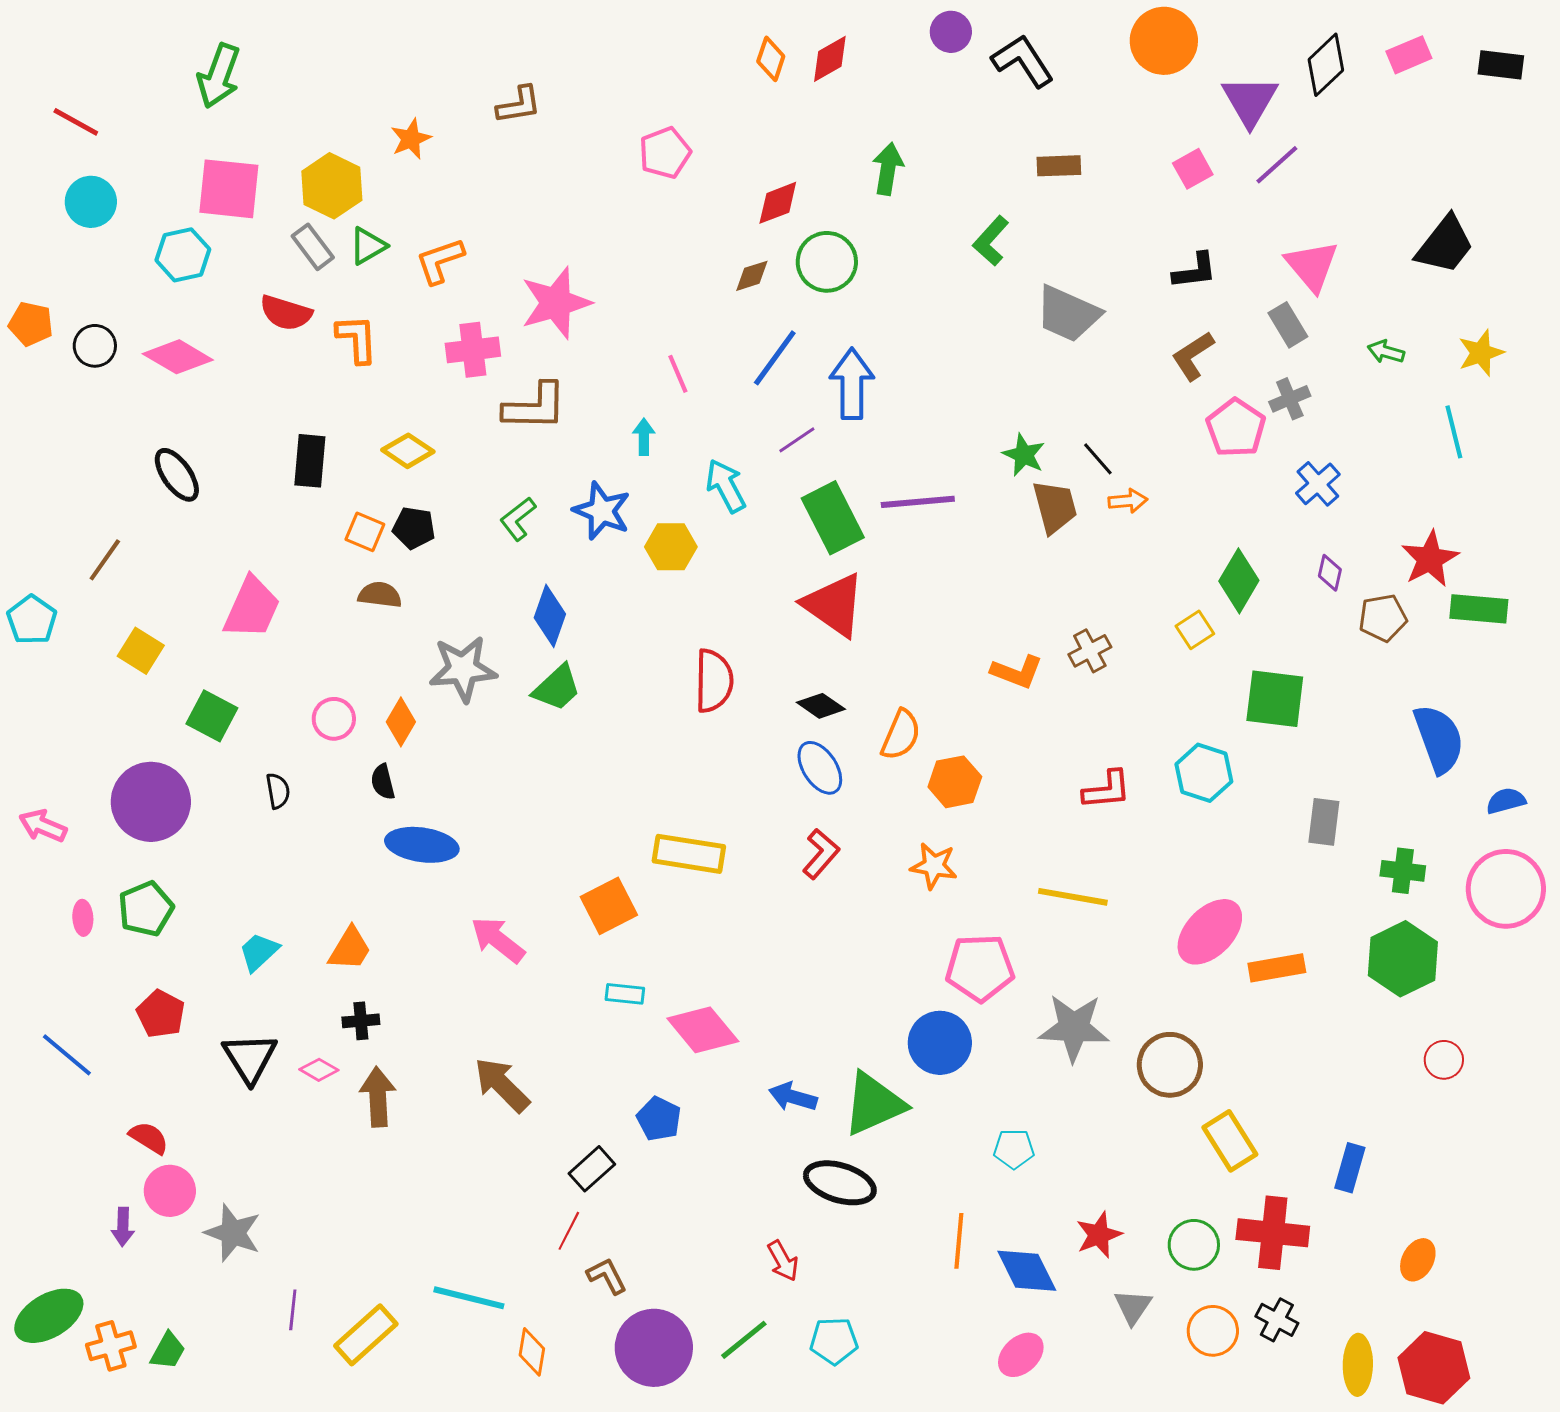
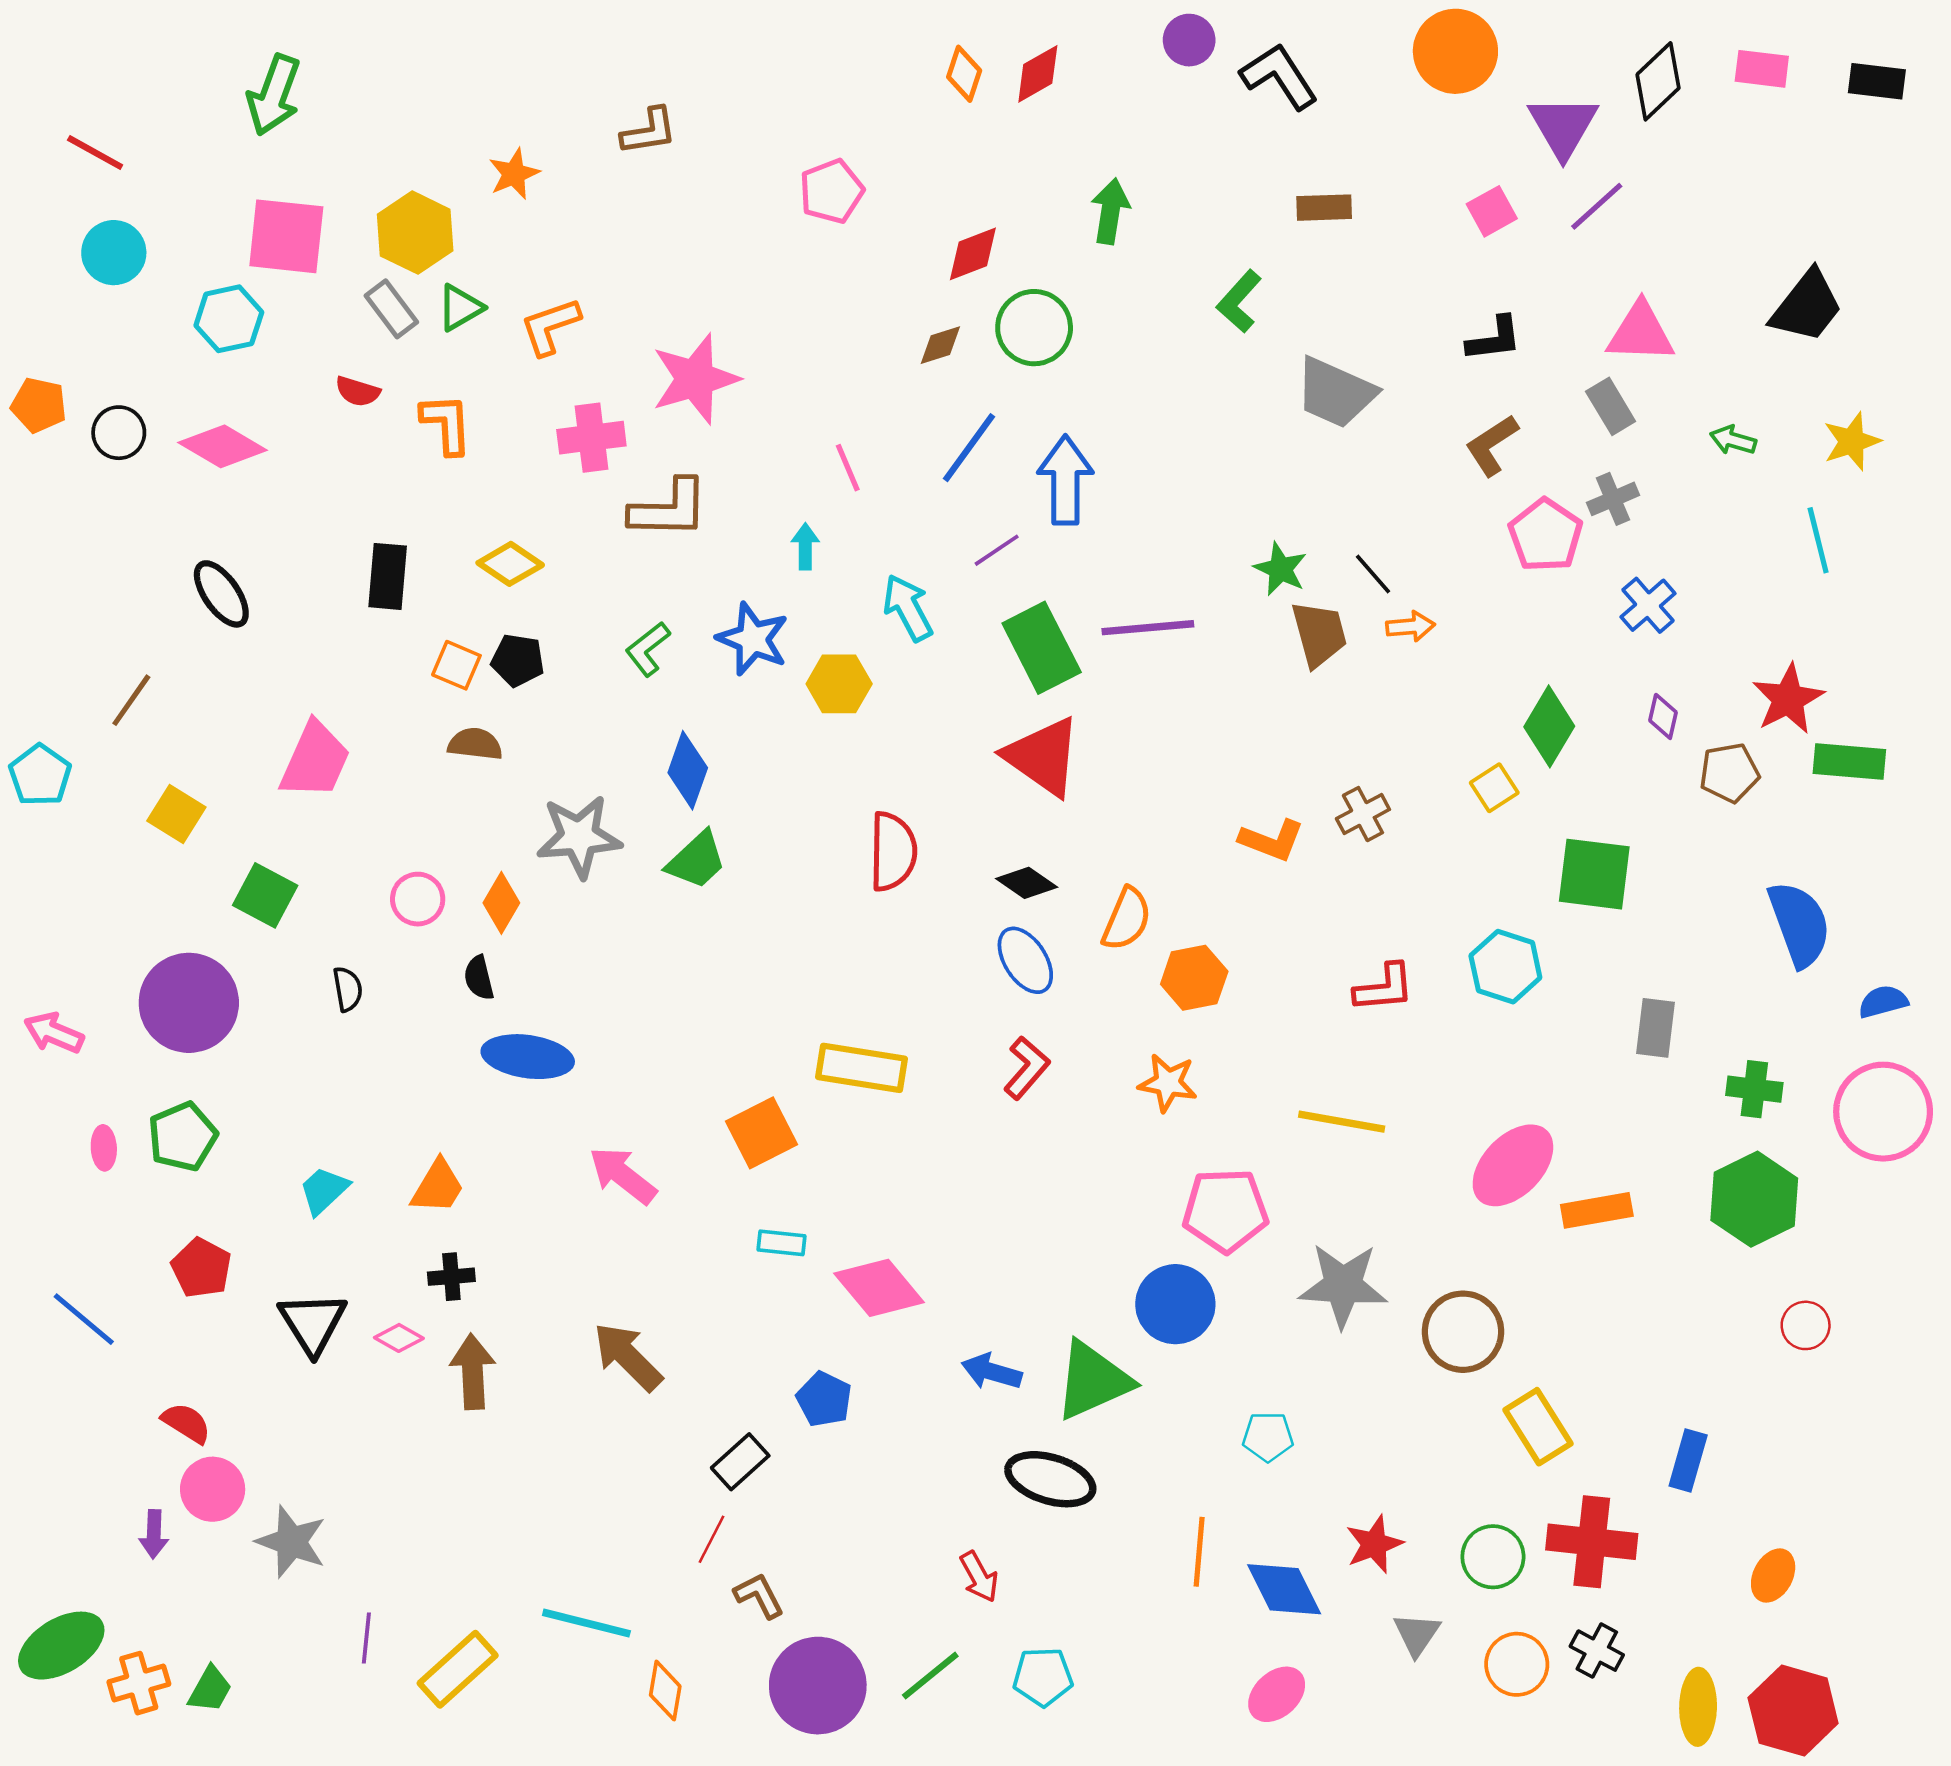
pink rectangle: (1409, 55) -> (1762, 69), turned 30
pink triangle: (1312, 266) -> (1641, 333), turned -48
red semicircle: (286, 313) -> (358, 391), size x0.7

